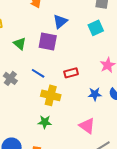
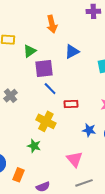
purple square: (48, 42) -> (44, 68), moved, turned -30
green triangle: (20, 44) -> (30, 51), moved, turned 32
blue line: (38, 73) -> (50, 89), moved

